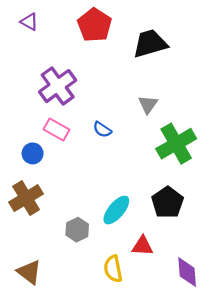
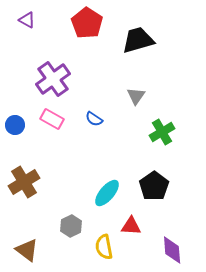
green cross: (176, 144) -> (162, 132), size x0.7
blue circle: (33, 153) -> (15, 125), moved
gray hexagon: (77, 230) -> (71, 226), moved

